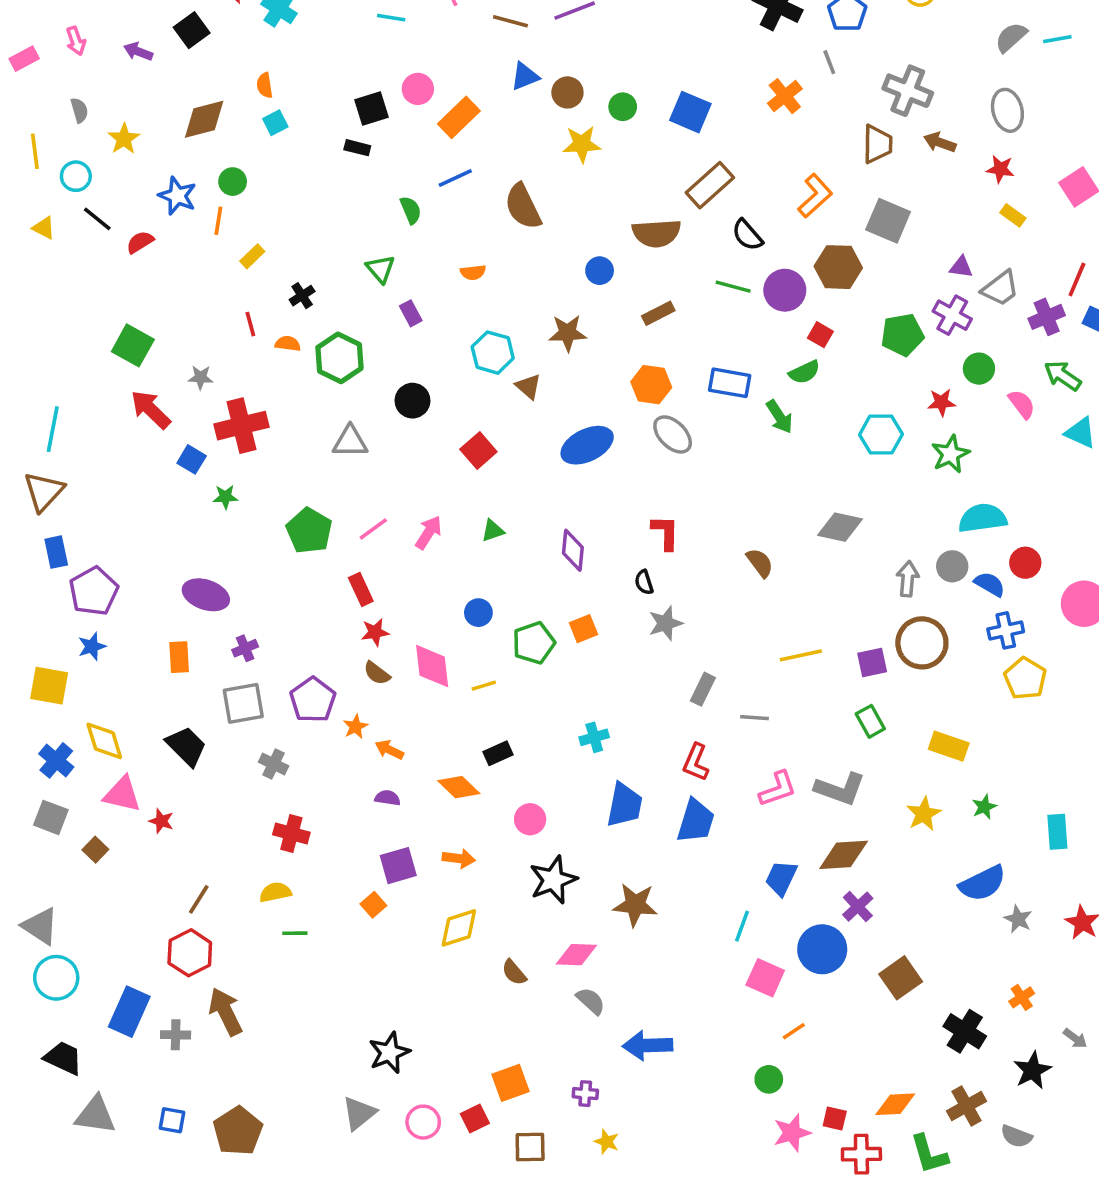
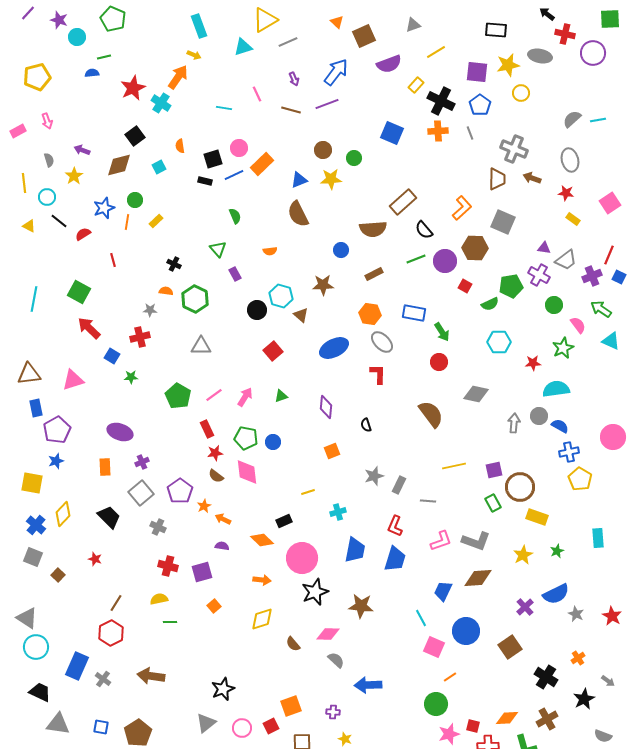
black square: (192, 30) -> (135, 136), moved
purple arrow: (138, 52) -> (82, 150), moved
blue triangle: (525, 76) -> (299, 180), moved
orange semicircle: (265, 85) -> (180, 146), moved
orange cross: (785, 96) -> (438, 131), moved, turned 36
blue square: (690, 112) -> (392, 133), moved
blue line: (455, 178) -> (234, 175), moved
blue star: (177, 196) -> (104, 208), turned 30
yellow rectangle: (252, 256) -> (156, 221), moved
green line: (733, 287) -> (416, 259), turned -36
black cross: (302, 296) -> (174, 264), turned -32
red line: (250, 324) -> (113, 260), moved
green semicircle: (804, 372) -> (490, 304), moved
gray star: (201, 377) -> (150, 310), moved
black circle: (413, 401) -> (257, 310), moved
red star: (942, 402) -> (533, 363), moved
red cross: (241, 426) -> (140, 337), size x0.7
cyan line: (53, 429) -> (34, 299), moved
green star: (950, 454) -> (563, 348), moved
brown triangle: (44, 491) -> (29, 374), turned 40
red L-shape: (665, 532) -> (378, 374), moved
brown semicircle: (760, 563) -> (431, 414), size x1.6
red circle: (1025, 563) -> (439, 362), moved
gray star: (665, 623) -> (374, 476), moved
green pentagon: (534, 643) -> (246, 438), moved, turned 30
brown circle: (922, 643) -> (520, 487), moved
yellow line: (484, 686) -> (308, 492), moved
gray square: (243, 703) -> (141, 493), turned -30
yellow diamond: (104, 741) -> (63, 514), turned 60
pink triangle: (122, 794) -> (73, 380), moved, turned -30
pink circle: (530, 819) -> (302, 558), size x1.8
cyan rectangle: (1057, 832) -> (598, 538), moved
purple square: (398, 866) -> (202, 572), moved
purple cross: (858, 907) -> (525, 607), moved
cyan line: (742, 926) -> (421, 618), turned -48
brown arrow: (225, 1012) -> (151, 676), moved, turned -56
gray cross: (176, 1035) -> (103, 679), turned 35
green circle: (769, 1079) -> (436, 704), size x1.5
gray semicircle: (1016, 1136) -> (603, 736), moved

